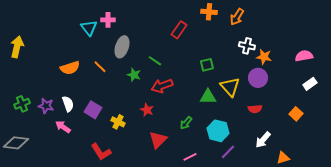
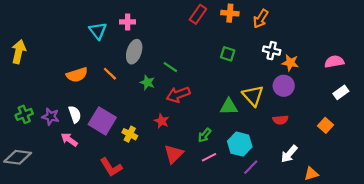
pink cross: (108, 20) -> (128, 22), moved
red rectangle: (179, 30) -> (198, 14), moved
green square: (207, 65) -> (228, 54), moved, turned 32
purple square: (93, 110) -> (102, 121), size x1.4
pink line: (190, 157) -> (209, 157), moved

